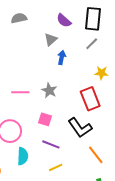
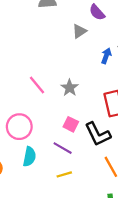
blue arrow: (62, 58) -> (106, 56), moved
pink line: (20, 92) -> (37, 85), turned 42
pink square: (45, 119) -> (71, 124), moved

